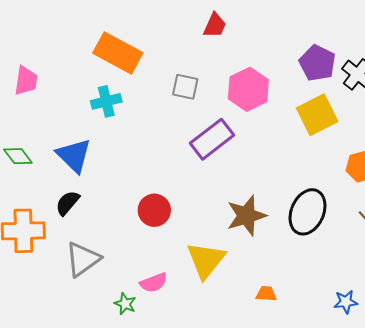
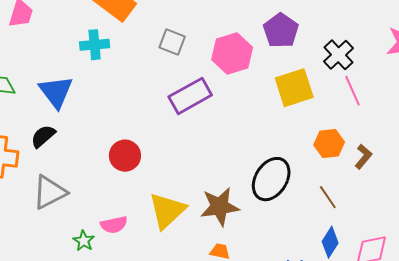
purple pentagon: (317, 63) -> (281, 31), moved
brown star: (246, 216) -> (220, 207), moved

